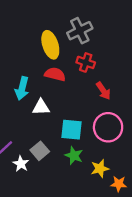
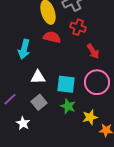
white triangle: (41, 107) -> (38, 77), moved
white star: (21, 164) -> (23, 123), moved

